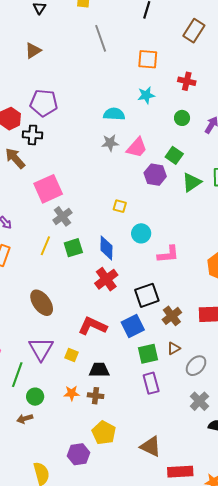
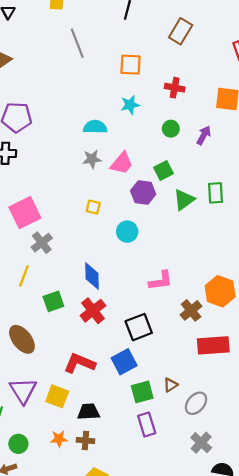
green square: (174, 155) -> (164, 170), turned 30
yellow square: (120, 206) -> (93, 207), moved
cyan circle: (141, 233) -> (127, 232), moved
green square: (73, 248) -> (53, 301), moved
brown cross: (172, 316) -> (191, 310), moved
yellow square: (71, 355) -> (57, 396), size x1.5

